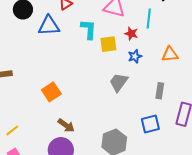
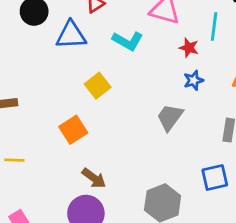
cyan L-shape: (89, 29) -> (128, 41), turned 115
yellow square: (108, 44) -> (98, 86), moved, turned -30
yellow line: (12, 130) -> (14, 160), moved, turned 40

